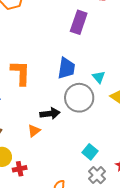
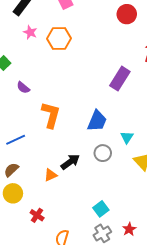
gray circle: (79, 98) -> (103, 153), size x0.6
black arrow: (50, 114) -> (70, 162), turned -42
red cross: (20, 169) -> (37, 215), moved, turned 32

